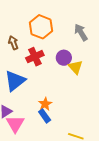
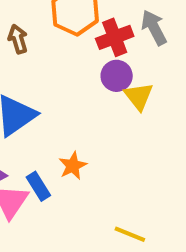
red cross: (35, 57) -> (115, 37), moved
blue rectangle: (45, 116) -> (38, 186), moved

